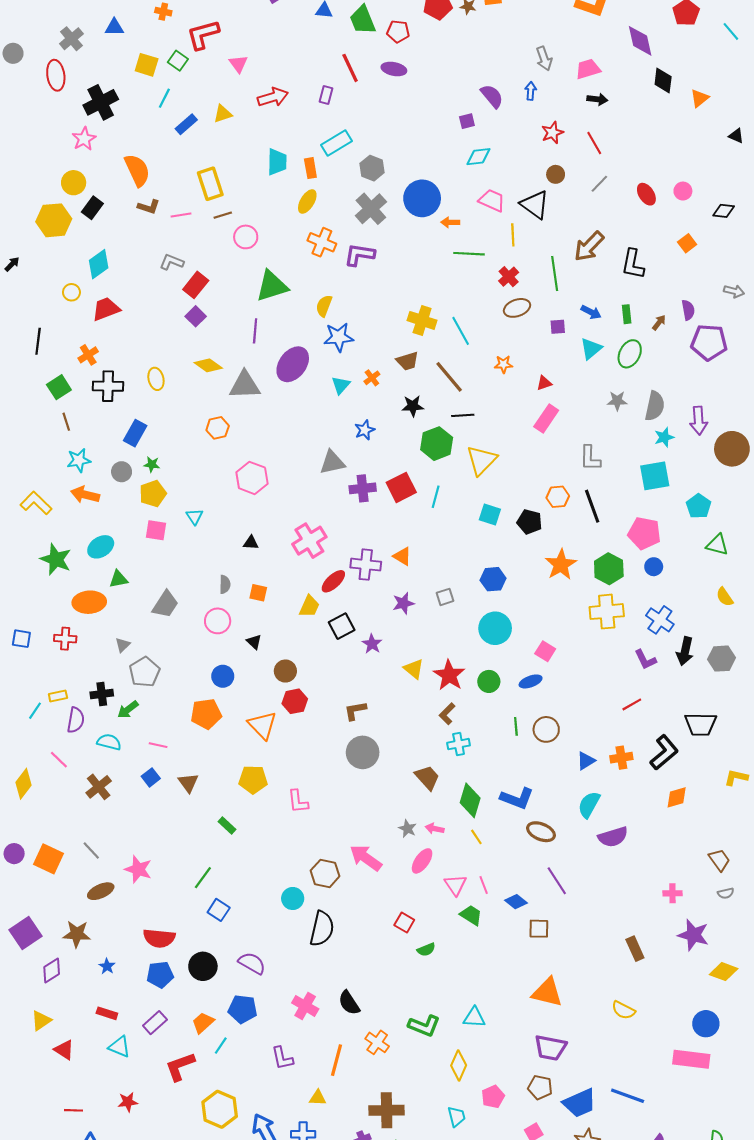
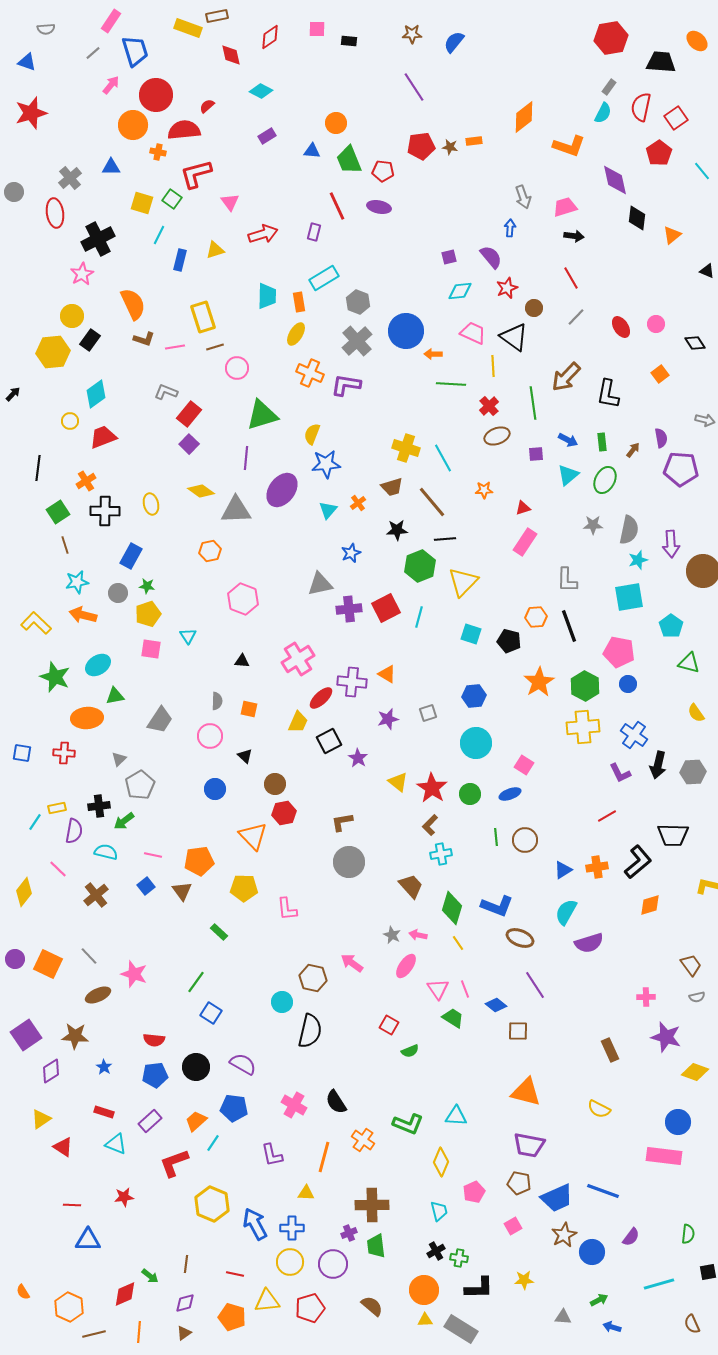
purple semicircle: (492, 96) -> (491, 257), moved
blue rectangle: (186, 124) -> (180, 260), turned -35
red star: (552, 133) -> (507, 288), moved
black diamond: (724, 211) -> (695, 343), turned 50
orange pentagon: (206, 714) -> (199, 861), moved
pink arrow: (366, 858) -> (352, 963), size x0.7
red semicircle: (159, 938) -> (154, 1040), size x0.7

